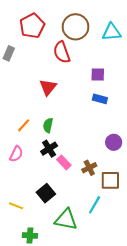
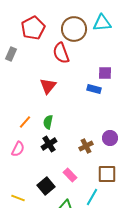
cyan triangle: (112, 32) -> (102, 23), moved
purple square: (98, 74) -> (105, 73), moved
blue rectangle: (100, 99) -> (94, 89), moved
pink rectangle: (64, 162) -> (70, 175), moved
brown cross: (89, 168) -> (86, 146), moved

